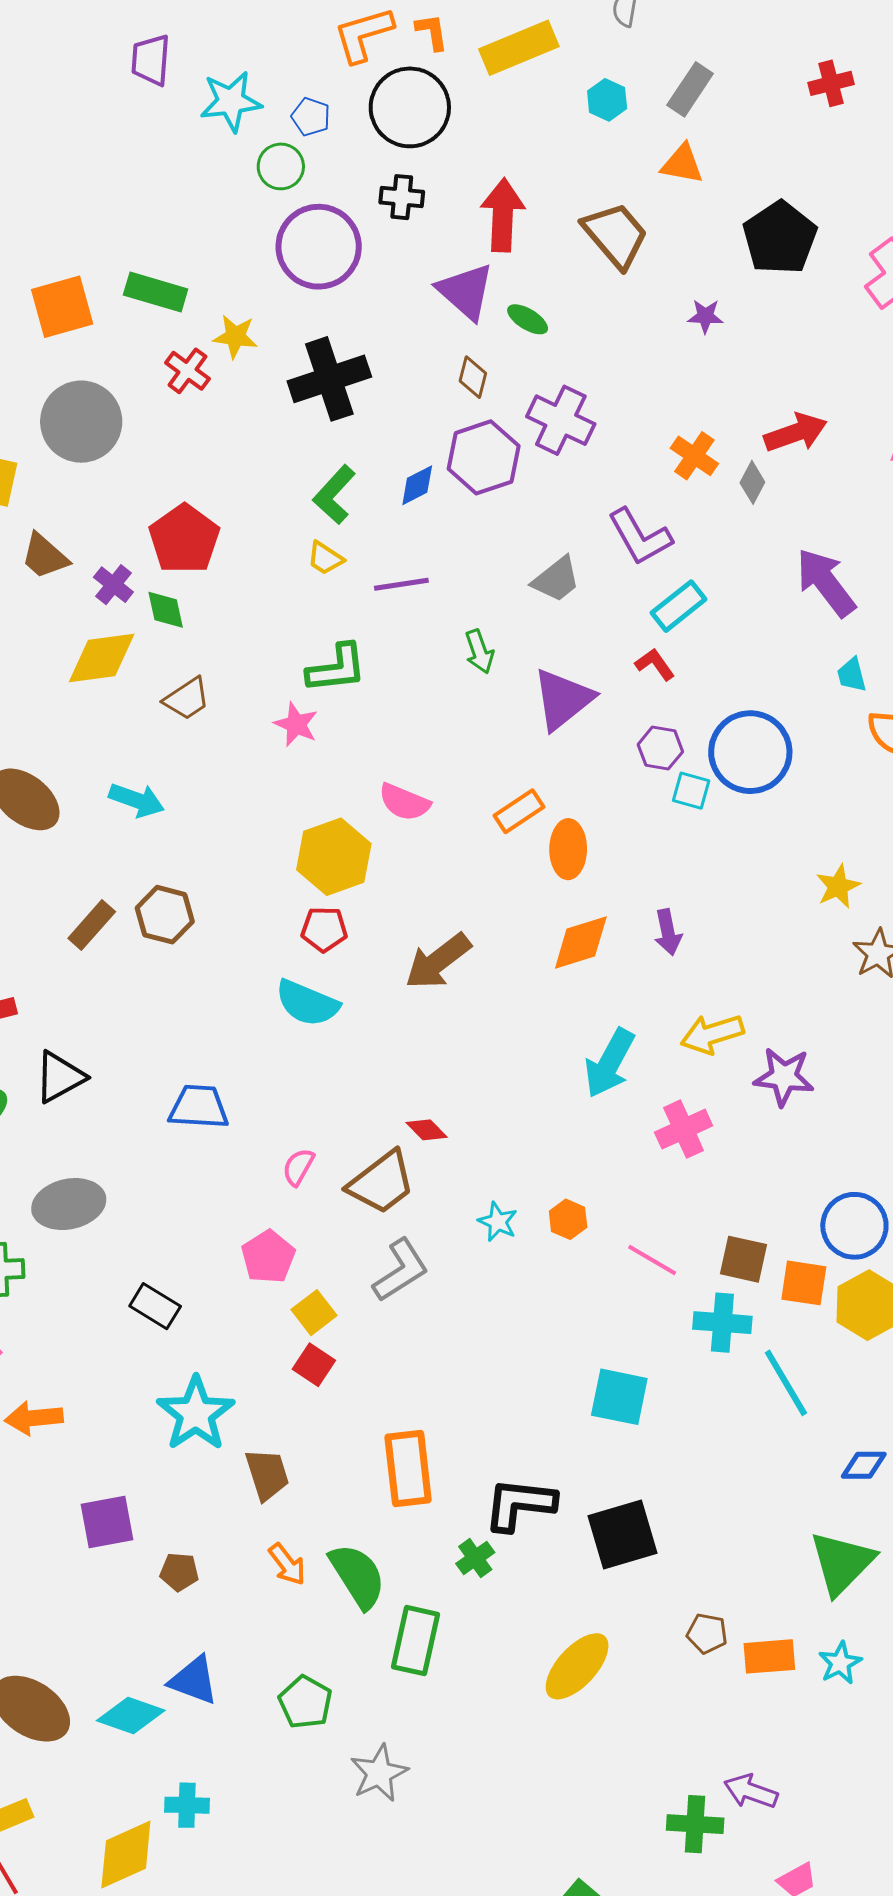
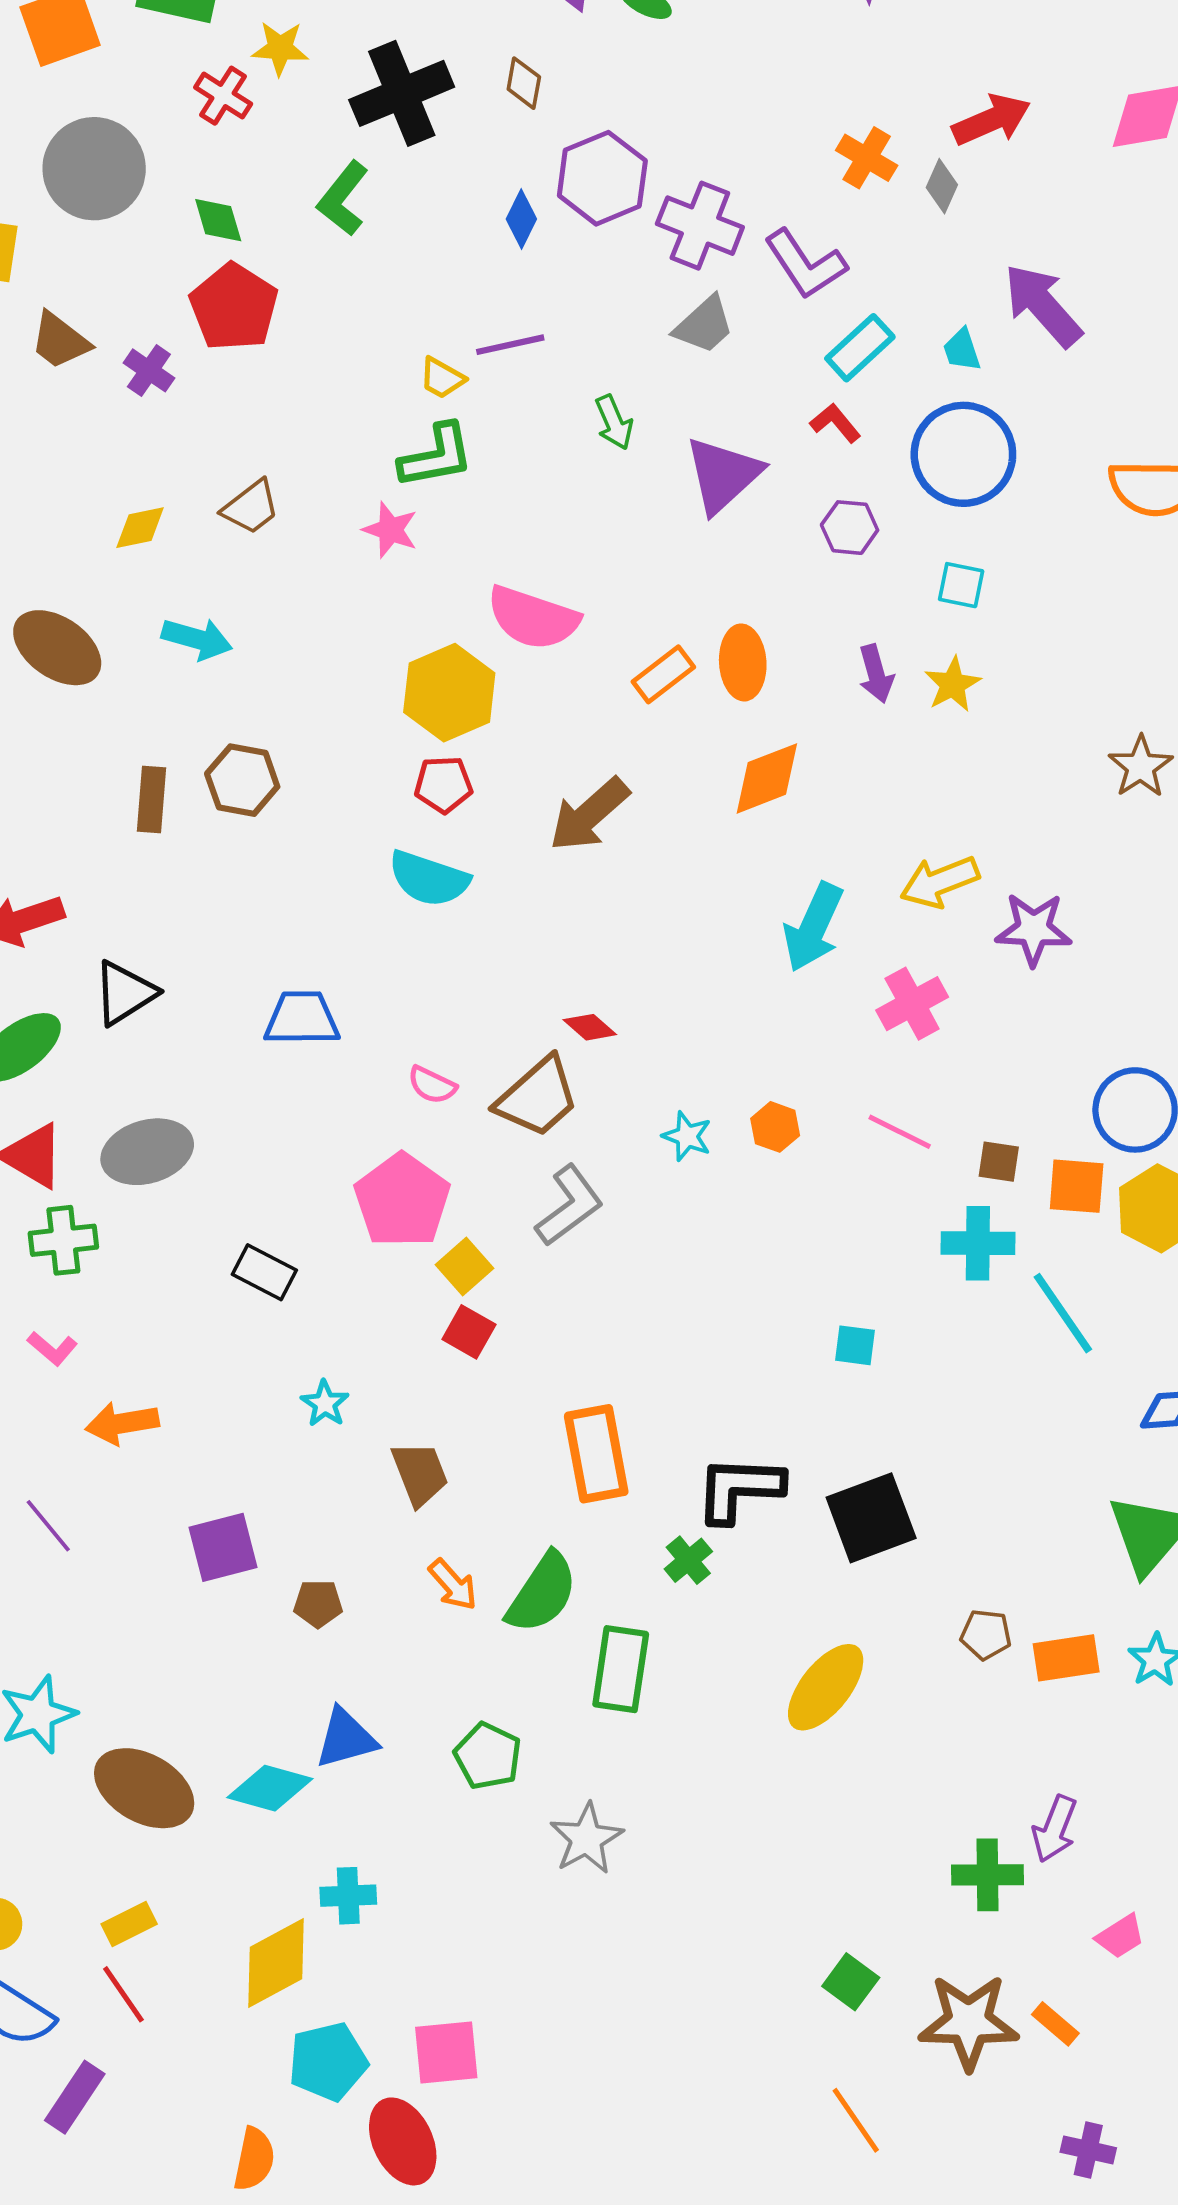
brown diamond: (473, 377) -> (524, 83), moved
purple cross: (561, 420) -> (700, 226), moved
blue diamond: (417, 485) -> (521, 219), turned -33
green L-shape: (334, 495) -> (343, 199), moved
yellow trapezoid: (325, 558) -> (442, 378), moved
green diamond: (166, 610) -> (218, 220), moved
yellow diamond: (102, 658) -> (140, 528), moved, size x0.6
cyan trapezoid: (852, 675) -> (962, 350), moved
blue circle: (750, 752) -> (963, 454), moved
cyan square: (691, 791) -> (961, 585), moved
pink semicircle: (404, 802) -> (533, 618), size x1.4
orange rectangle: (519, 811) -> (663, 674), moved
yellow star: (838, 886) -> (953, 684), moved
brown rectangle: (92, 925) -> (151, 799), turned -33
purple arrow: (668, 932) -> (876, 674), moved
pink semicircle: (298, 1167) -> (432, 1085), turned -90
pink pentagon: (268, 1257) -> (402, 1200), size x1.4
brown square: (744, 1259) -> (999, 1162), size x0.7
pink line: (652, 1260) -> (900, 1132), moved
cyan square: (619, 1397) -> (855, 1345), size x0.6
cyan star: (196, 1414) -> (325, 1404), size x0.5
green semicircle: (357, 1576) -> (542, 1593), turned 70
blue triangle: (194, 1680) -> (346, 1738), turned -32
purple arrow: (751, 1791) -> (1055, 1829), turned -84

